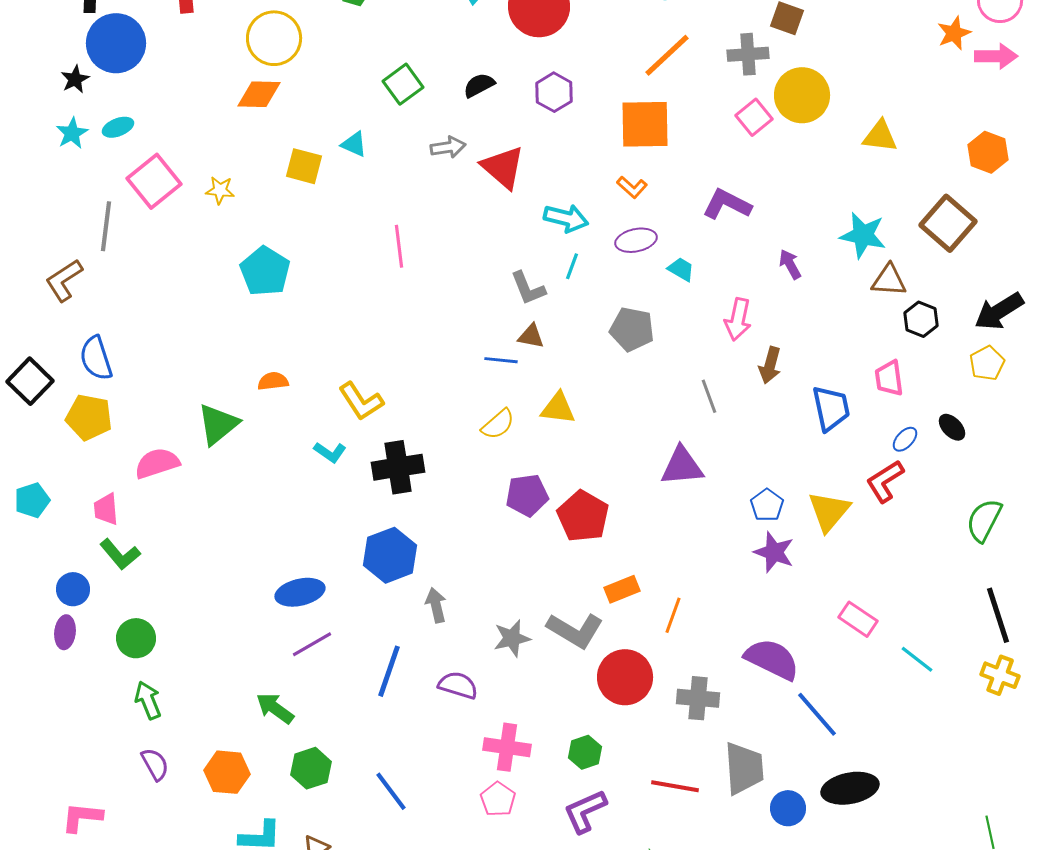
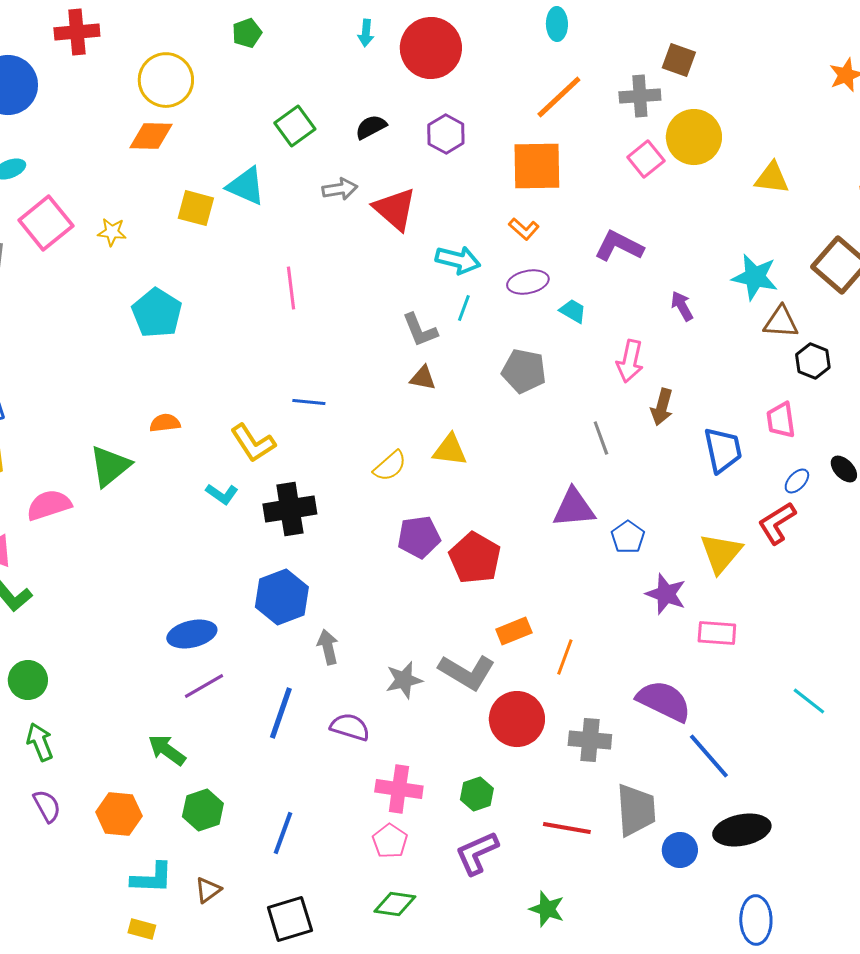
cyan triangle: (354, 144) -> (246, 186), size x1.5
blue line: (501, 360) -> (309, 402), moved
blue pentagon: (767, 505) -> (628, 537), moved
pink rectangle: (858, 619) -> (717, 633), moved, turned -30
blue line: (391, 791) -> (283, 833), turned 57

